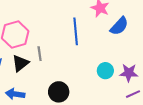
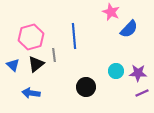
blue line: (76, 31) -> (74, 36), moved
black circle: (59, 92) -> (86, 87), moved

